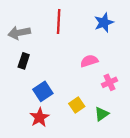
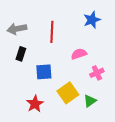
red line: (59, 21) -> (52, 32), moved
blue square: (43, 91) -> (44, 72), moved, turned 30
yellow square: (77, 105) -> (68, 93), size x1.5

